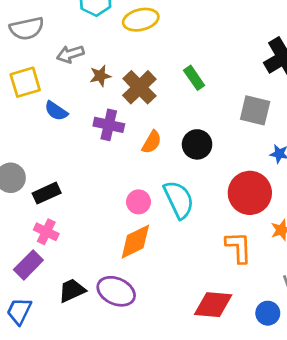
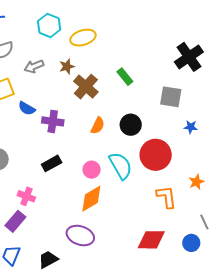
brown star: (100, 76) -> (67, 66), moved
purple cross: (109, 125) -> (53, 121), moved
black rectangle: (47, 193) -> (52, 163), moved
red circle: (250, 193) -> (156, 155), moved
black trapezoid: (72, 291) -> (48, 259), moved

